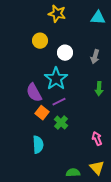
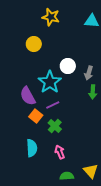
white circle: (65, 53) -> (68, 66), moved
gray arrow: (95, 57) -> (89, 73), moved
pink arrow: (97, 139) -> (60, 152), moved

